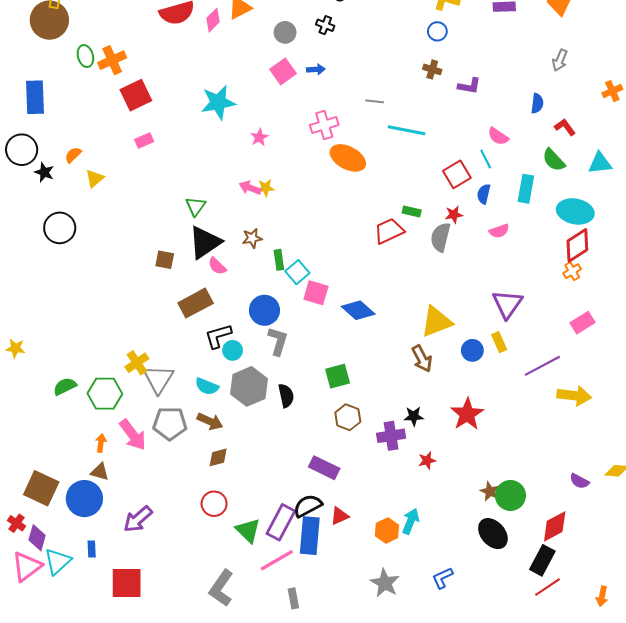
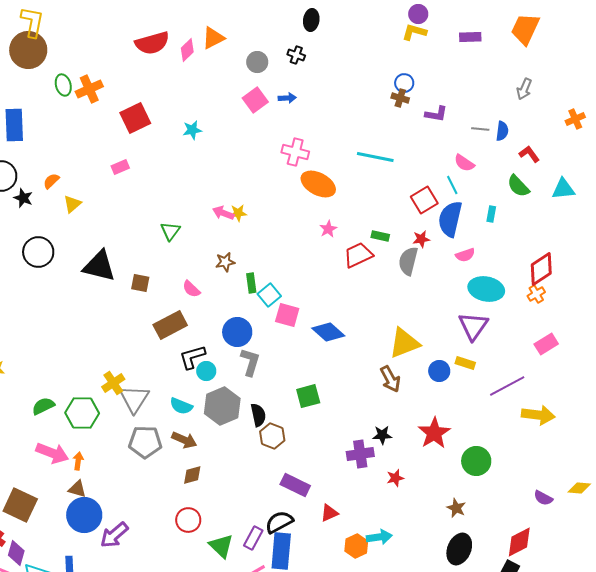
blue circle: (437, 31) -> (404, 83), moved
red square: (136, 95) -> (135, 118), moved
gray line: (375, 101) -> (480, 129), moved
cyan star: (218, 102) -> (192, 130), size x0.6
pink cross: (324, 125) -> (295, 152), turned 32
pink star: (259, 137) -> (328, 229), moved
cyan rectangle: (526, 189) -> (491, 214), size x0.6
blue semicircle: (484, 194) -> (450, 219), size x1.8
cyan ellipse: (575, 211) -> (486, 289), moved
black triangle: (205, 242) -> (99, 266), moved, turned 48
yellow rectangle: (499, 342) -> (465, 363), turned -48
brown hexagon: (348, 417) -> (272, 436), moved
pink arrow: (133, 435) -> (52, 453), moved, turned -32
green circle: (510, 495) -> (476, 461), moved
blue circle: (84, 499) -> (84, 515), moved
red triangle: (340, 516) -> (329, 513), moved
cyan arrow: (411, 521) -> (379, 537), turned 60
purple rectangle: (281, 522) -> (253, 538), size x0.7
black ellipse: (493, 534) -> (459, 549), turned 64

